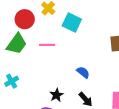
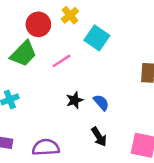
pink line: (47, 45) -> (61, 61), turned -42
black star: (56, 95) -> (75, 100), moved

